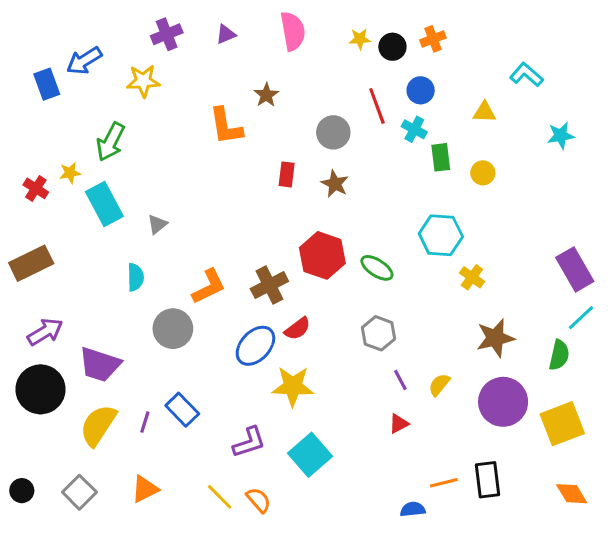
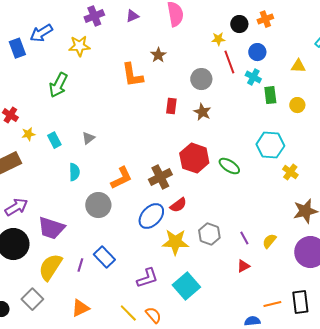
yellow star: (360, 39) -> (218, 39), moved
yellow star: (70, 173) -> (28, 134), moved
cyan rectangle: (104, 204) -> (54, 140), moved, size x0.6
gray hexagon: (378, 333) -> (209, 234), moved
gray square: (79, 492) -> (32, 299), moved

